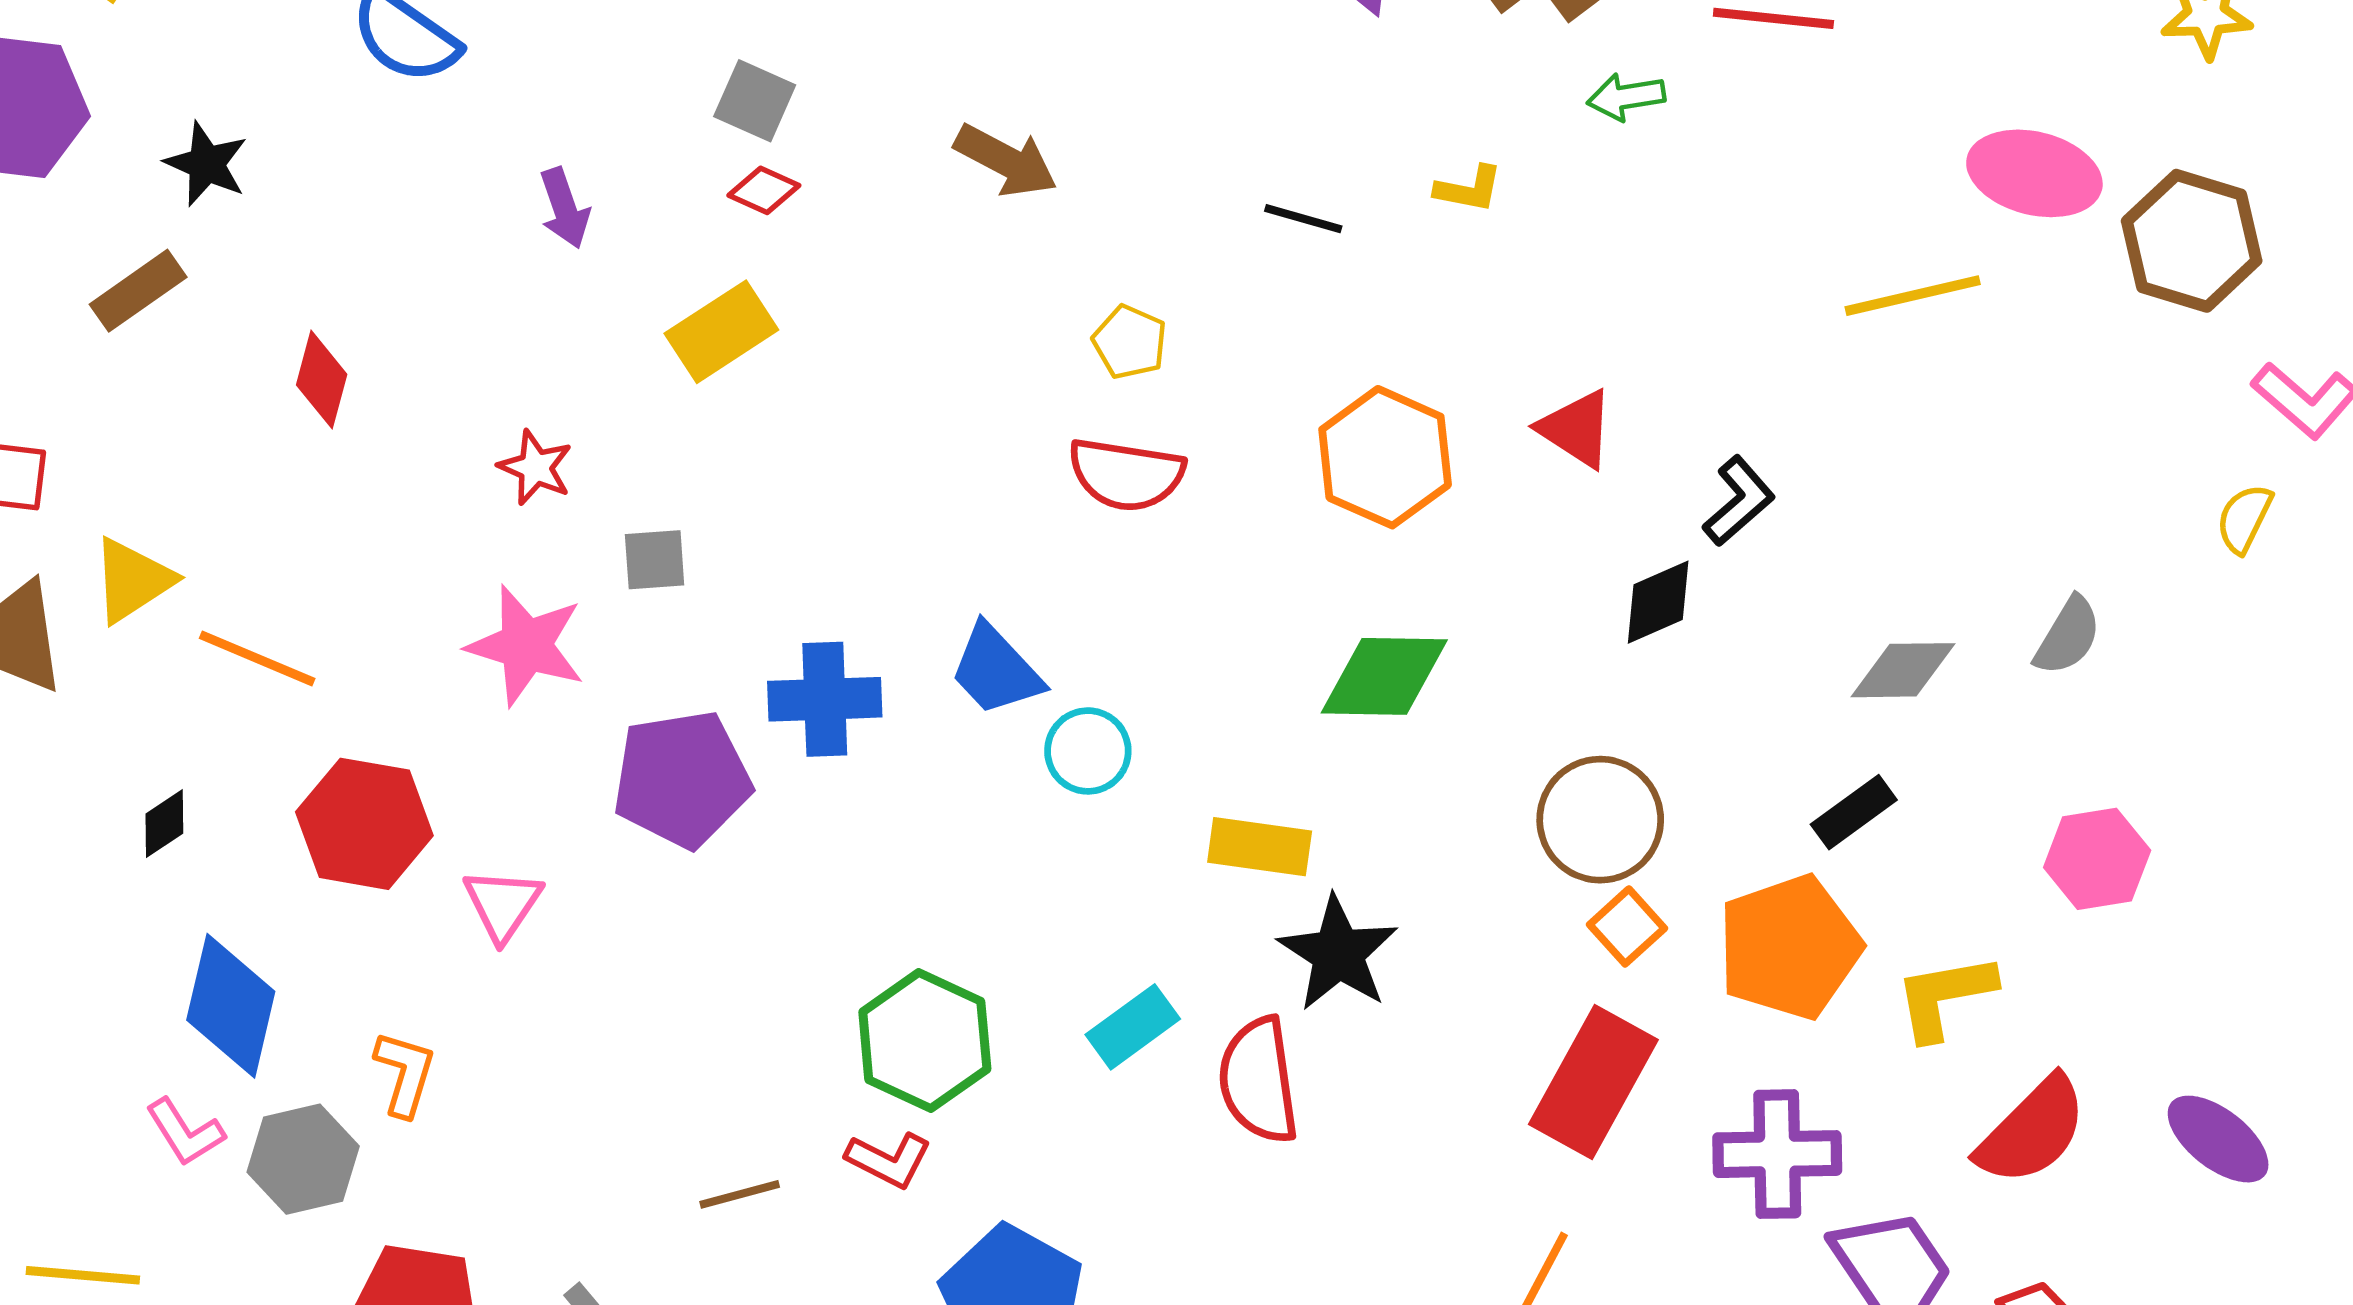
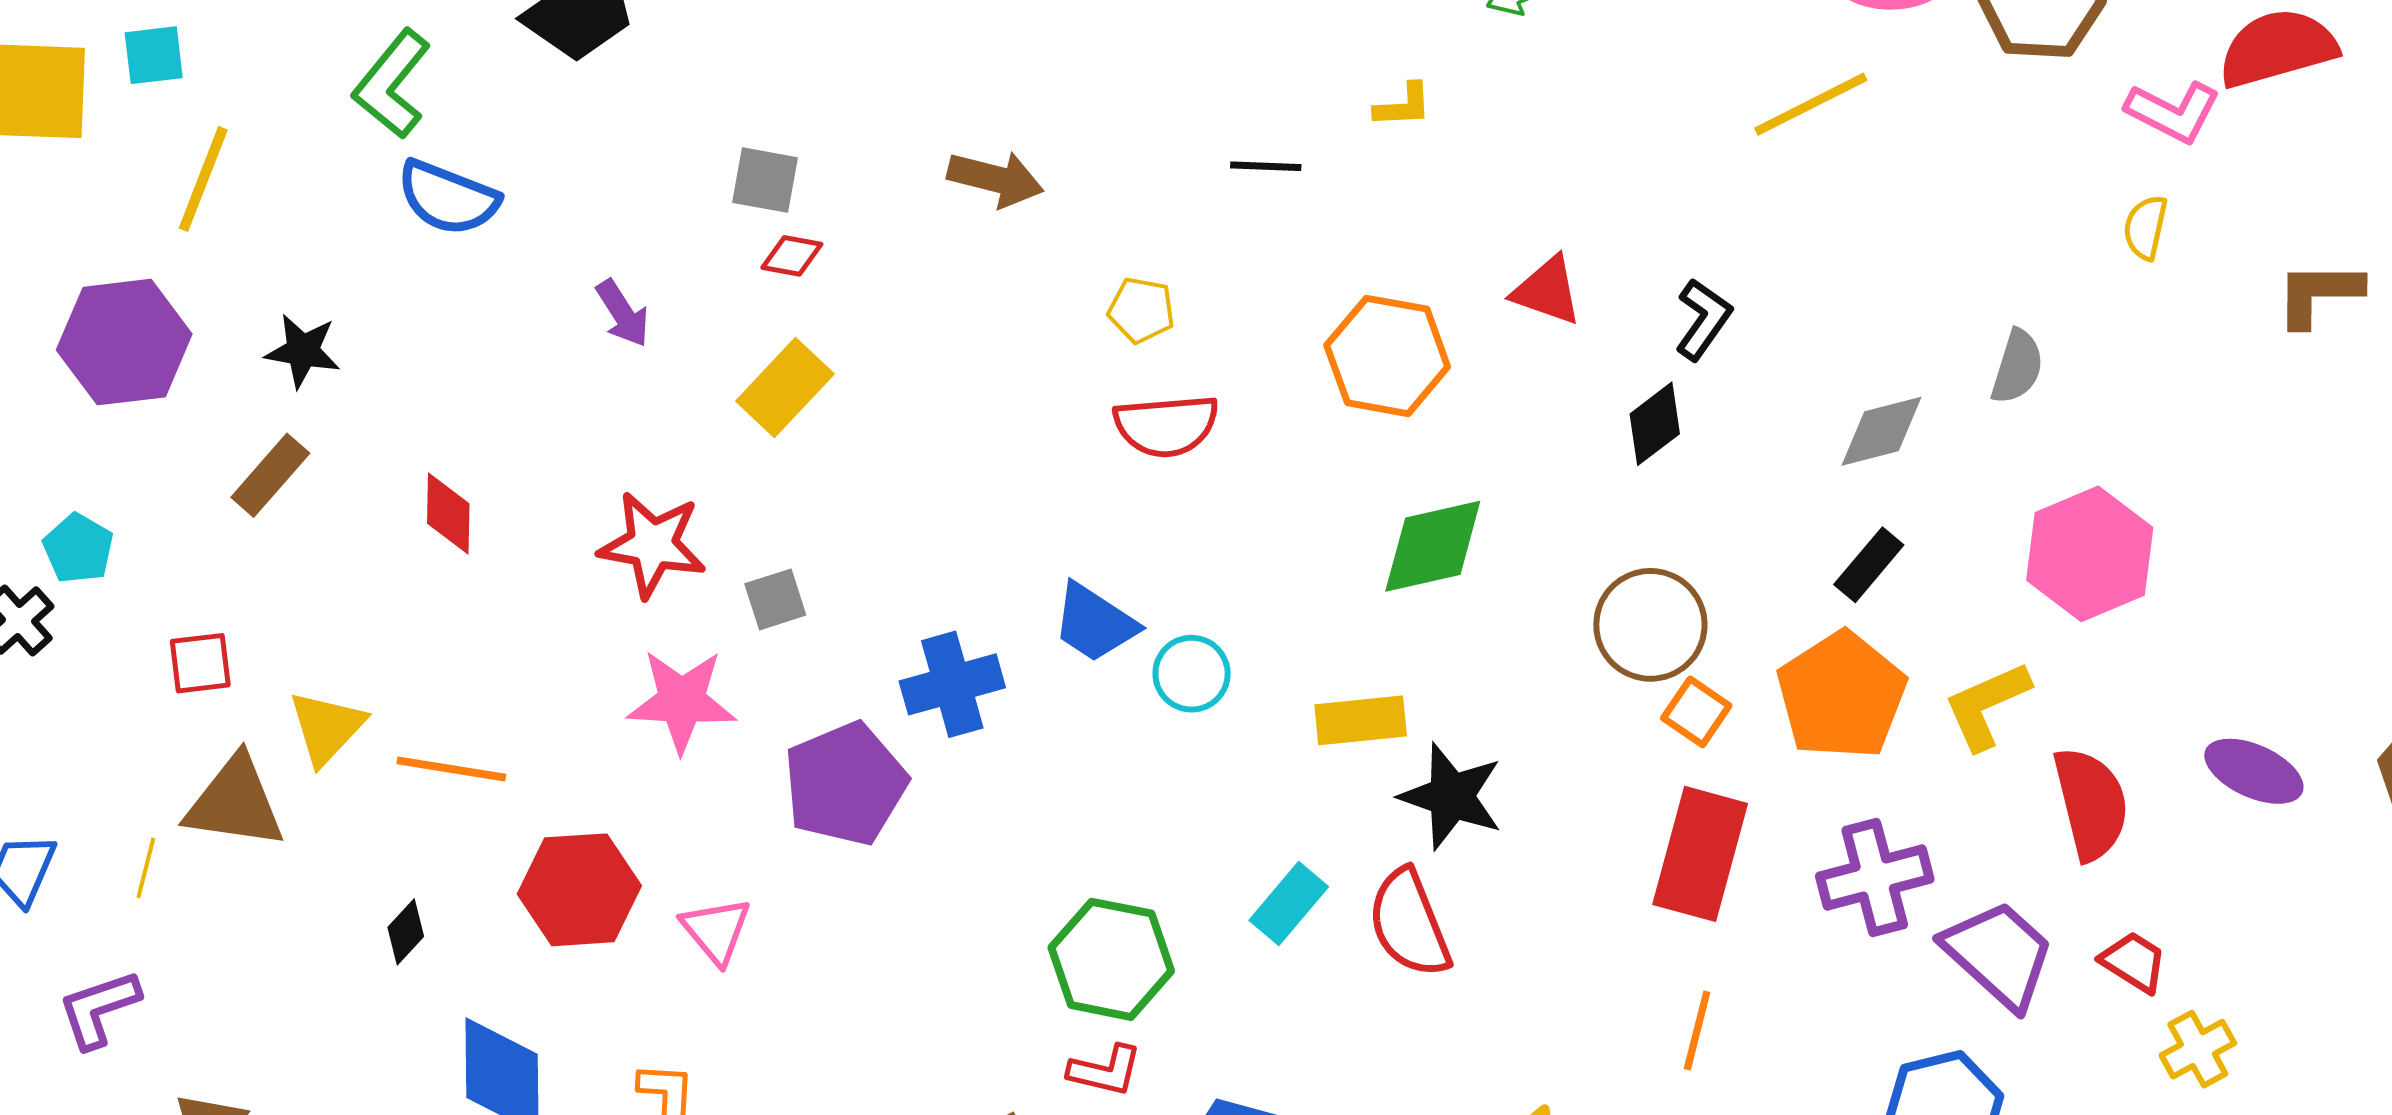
red star: (536, 468) -> (652, 545), size x1.6
pink hexagon: (2097, 859) -> (2090, 554), size x1.4
red semicircle: (2032, 1131) -> (2091, 804), turned -45

